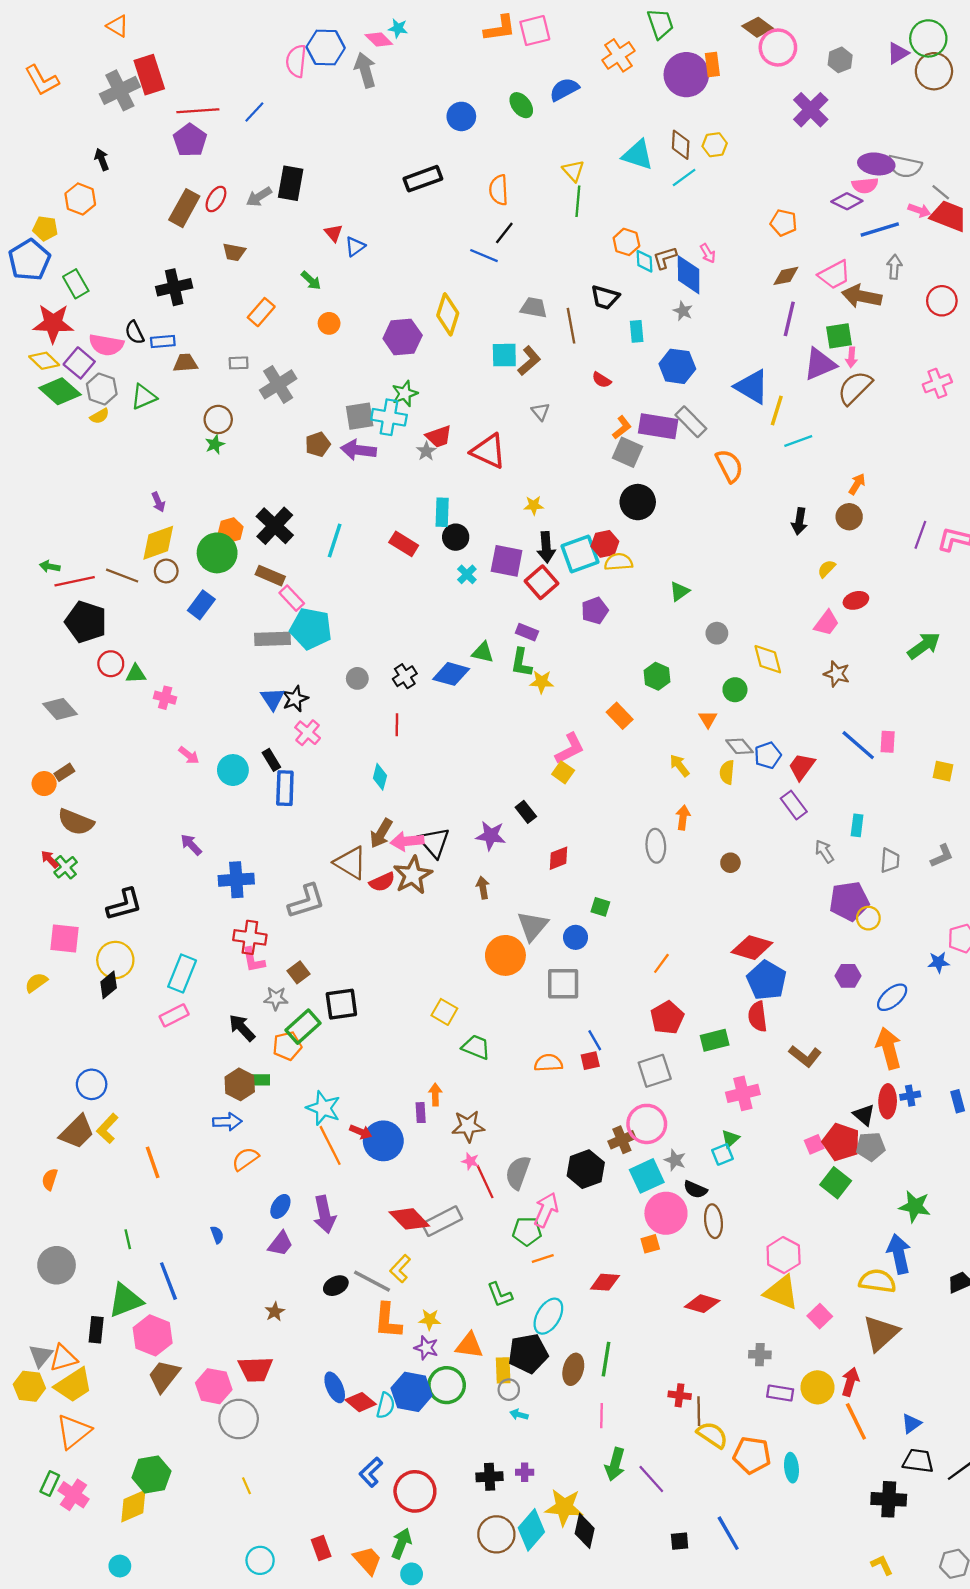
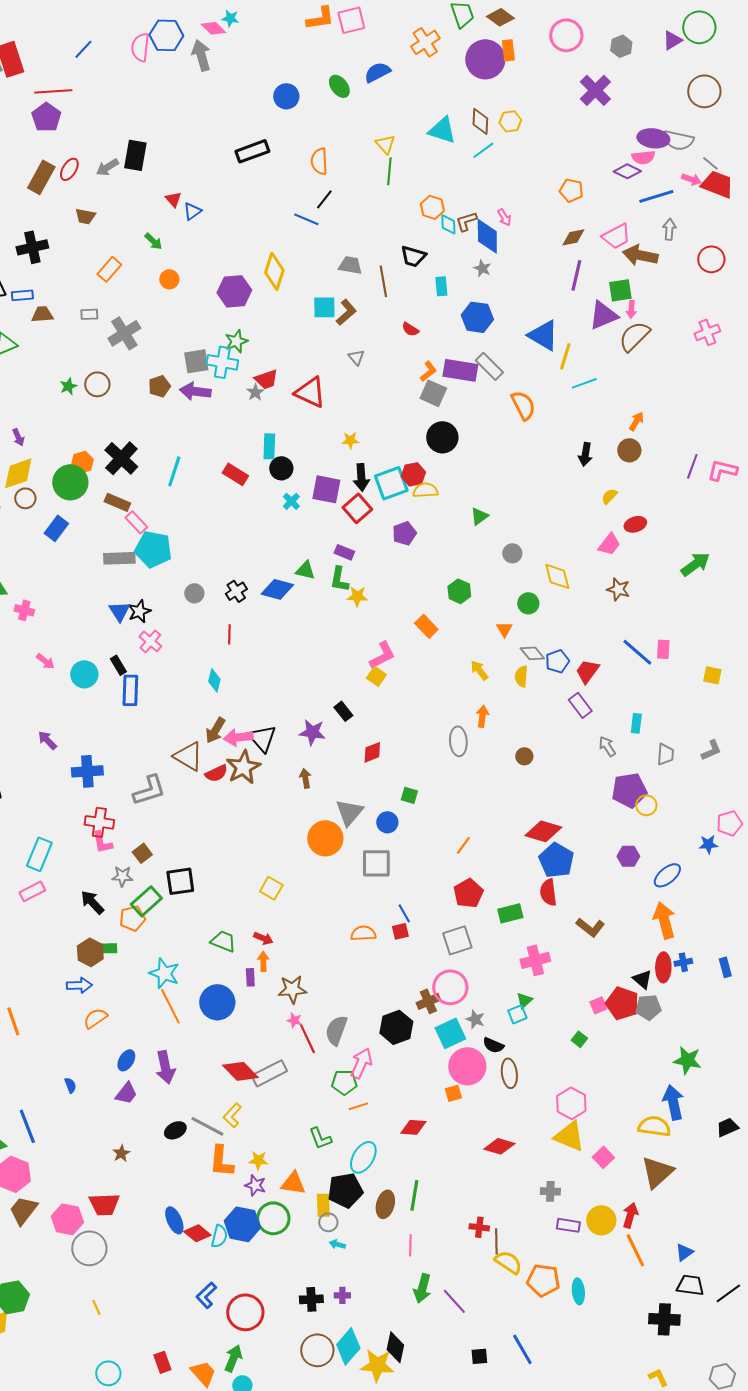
brown diamond: (758, 27) -> (500, 17), moved
brown circle: (934, 71) -> (704, 91), moved
blue line: (254, 112) -> (83, 49), moved
brown circle: (218, 419) -> (97, 384), moved
green trapezoid: (476, 1047) -> (223, 941), moved
red arrow: (361, 1132) -> (263, 938), moved
green square: (836, 1183) -> (579, 1039), moved, size x0.6
yellow star: (564, 1507) -> (377, 1365), moved

